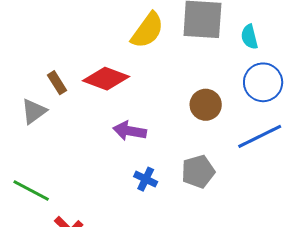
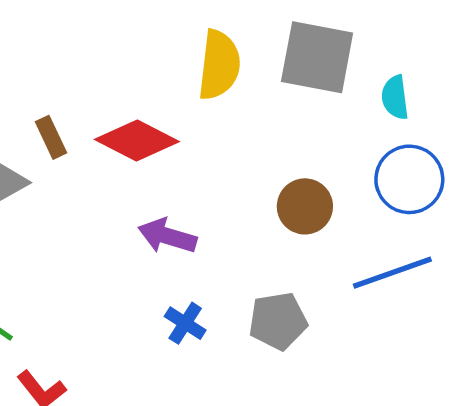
yellow semicircle: (147, 30) -> (219, 65), turned -36

